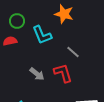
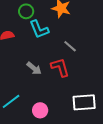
green circle: (17, 21) -> (26, 11), moved

